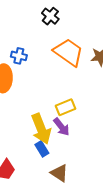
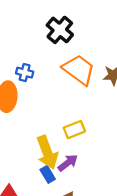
black cross: (50, 16) -> (60, 30), size x1.4
purple arrow: (61, 127) -> (68, 163), moved, turned -90

